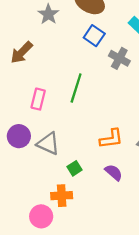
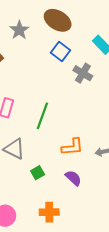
green line: (76, 88) -> (42, 116), moved
orange cross: (62, 196) -> (49, 212), moved

